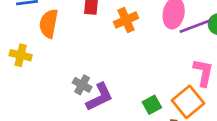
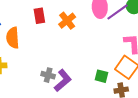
green square: (152, 105) -> (102, 76), turned -32

